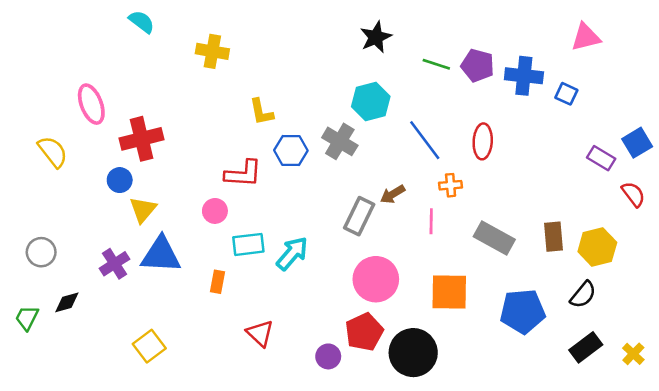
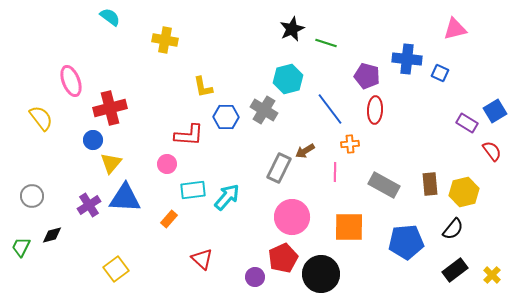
green line: (436, 64) -> (326, 43), moved
purple pentagon: (478, 65) -> (367, 76), moved
orange rectangle: (217, 282) -> (169, 219), turned 30

